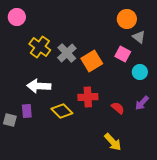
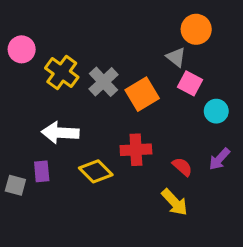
pink circle: (17, 17) -> (22, 49), moved
gray triangle: (139, 37) -> (176, 57), moved
yellow arrow: (113, 142) -> (175, 202), moved

